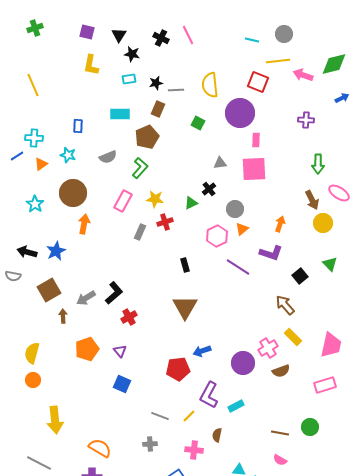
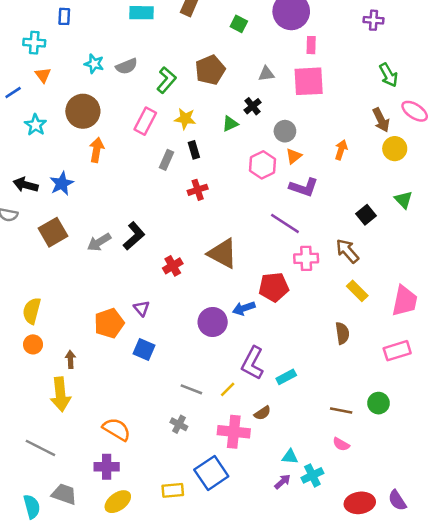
blue rectangle: (78, 126) -> (64, 16), moved
brown pentagon: (147, 137) -> (210, 70), moved
cyan star: (68, 155) -> (94, 64), moved
blue line: (17, 156) -> (13, 92), moved
orange triangle: (41, 164) -> (43, 75), turned -32
green arrow: (318, 164) -> (388, 75), turned -30
red cross: (165, 222) -> (198, 190), moved
purple L-shape: (271, 253) -> (304, 187), moved
black rectangle: (185, 265) -> (194, 150), moved
purple line: (238, 267) -> (285, 223), moved
brown triangle: (185, 307) -> (223, 253), turned -32
brown arrow: (63, 316) -> (70, 359), moved
red cross: (129, 317) -> (173, 266), moved
pink cross: (268, 348) -> (306, 258), moved, turned 30
orange pentagon: (87, 349) -> (109, 323), moved
purple circle: (243, 363) -> (213, 322), moved
red pentagon: (178, 369) -> (274, 287), moved
brown semicircle: (281, 371) -> (342, 333), turned -78
brown semicircle: (217, 435) -> (262, 413), turned -136
gray cross: (150, 444) -> (179, 424), turned 32
pink cross: (194, 450) -> (234, 432), size x1.4

